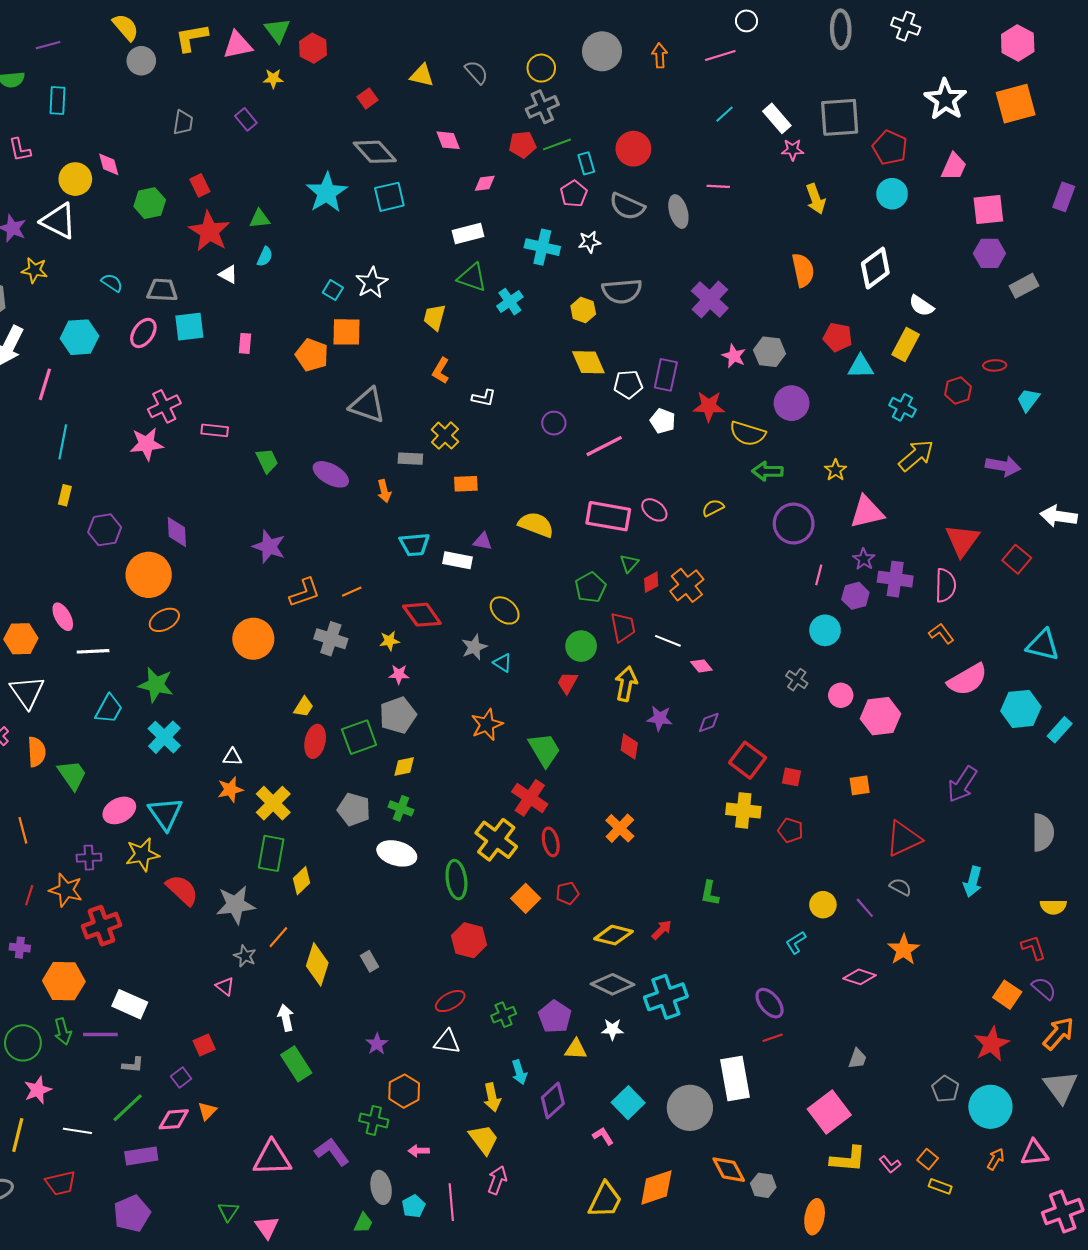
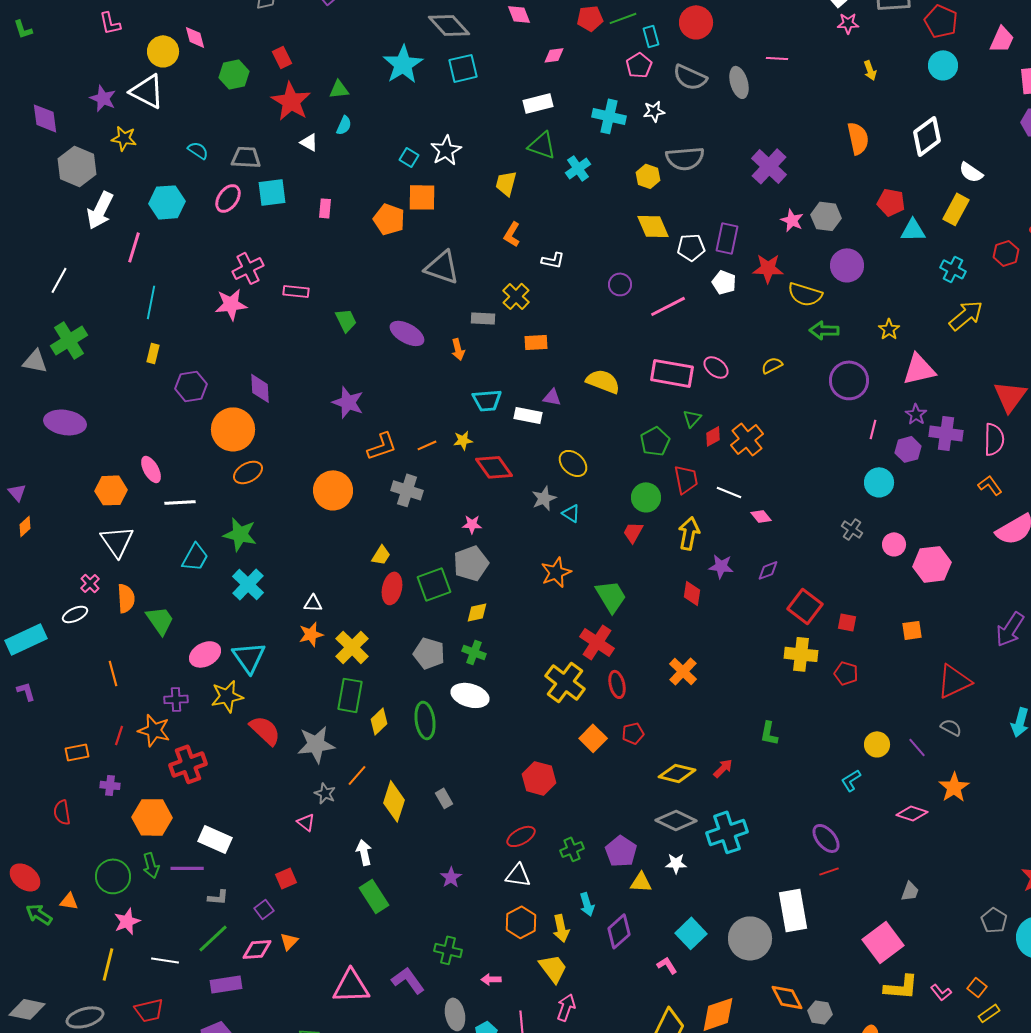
yellow arrow: (816, 199) -> (870, 70), size x0.7
yellow star: (389, 641) -> (463, 440), moved
green ellipse: (456, 880) -> (425, 720), moved
orange hexagon: (404, 1091) -> (521, 922), moved
yellow rectangle: (940, 1186) -> (989, 1013), turned -55

